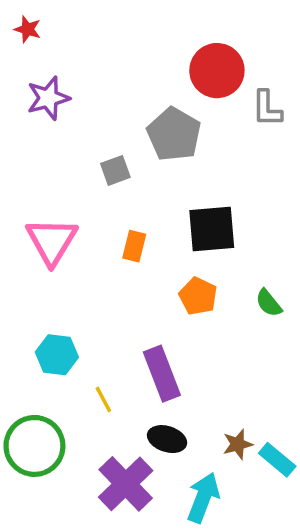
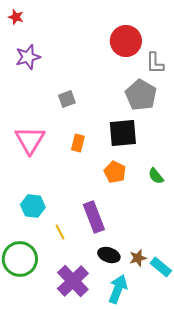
gray pentagon: (174, 134) -> (141, 95), moved
black ellipse: (167, 439) -> (109, 255), moved

